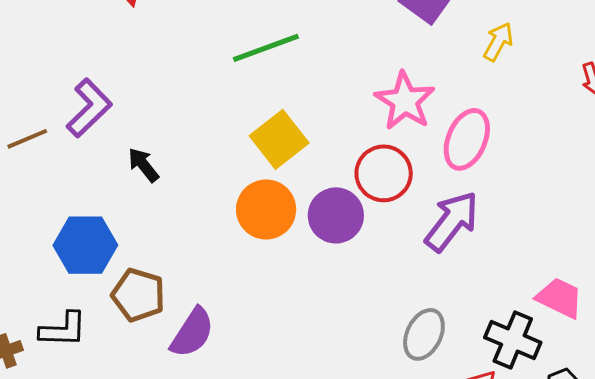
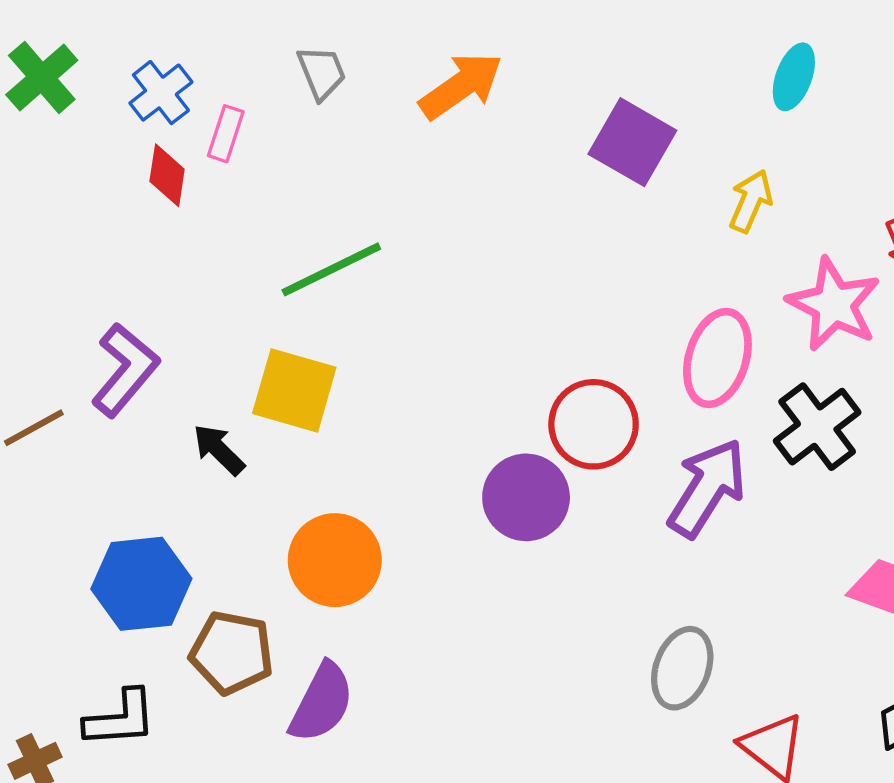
green line: (266, 48) -> (331, 269), moved
pink star: (405, 101) -> (834, 304), moved
yellow square: (279, 139) -> (294, 390), moved, turned -30
orange circle: (266, 209) -> (335, 560), moved
black cross: (513, 340) -> (817, 427), moved, turned 36

